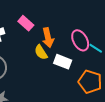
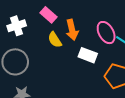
yellow semicircle: (41, 52) -> (55, 40), moved

